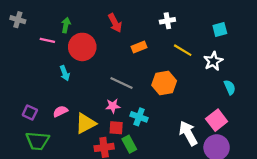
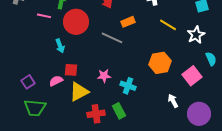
gray line: (122, 83) -> (112, 38), moved
orange hexagon: (164, 83) -> (160, 63), moved
purple square: (30, 112) -> (28, 82), turned 32
pink square: (217, 120) -> (192, 76), moved
red square: (116, 128) -> (71, 70), moved
white arrow: (188, 133) -> (173, 101), size x0.6

